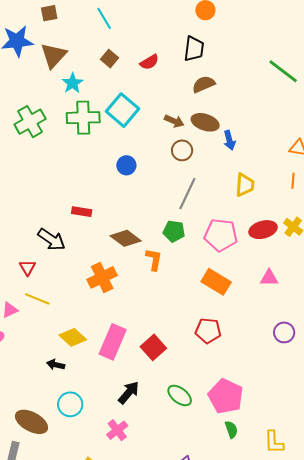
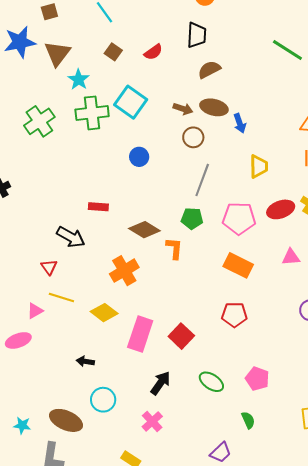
yellow diamond: (73, 337) -> (104, 313), moved
pink pentagon: (226, 396) -> (257, 379), size x0.7
green semicircle: (231, 430) -> (248, 420), moved

